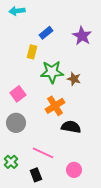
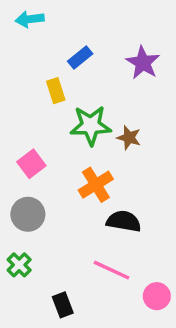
yellow rectangle: (32, 52) -> (56, 91), turned -32
pink line: (43, 153) -> (112, 270), moved
green cross: (11, 162) -> (19, 265), moved
pink circle: (74, 170) -> (157, 296), moved

